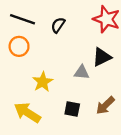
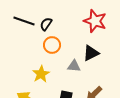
black semicircle: (58, 25) -> (46, 24), moved
orange circle: (19, 46) -> (52, 45), moved

